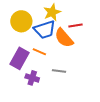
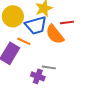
orange line: (39, 52) -> (24, 41), moved
purple cross: (32, 78) -> (38, 76), moved

